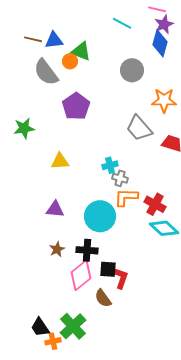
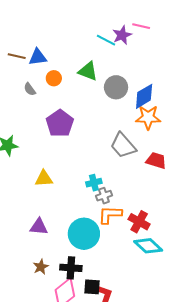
purple star: (164, 24) -> (122, 35), moved
blue diamond: (160, 43) -> (144, 96), moved, turned 44
green triangle: (81, 51) -> (88, 71), moved
gray semicircle: (46, 72) -> (30, 89), size x0.5
gray cross: (120, 178) -> (104, 196), turned -35

